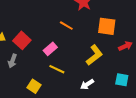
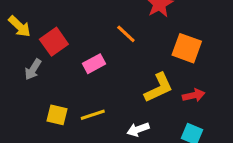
red arrow: (125, 46) -> (194, 95), moved
yellow line: (57, 69) -> (93, 115), moved, turned -56
yellow square: (34, 86) -> (57, 115), turned -32

